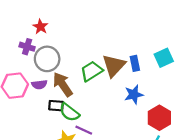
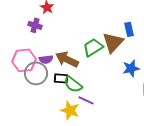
gray circle: (47, 59) -> (36, 73), moved
blue rectangle: (135, 63) -> (129, 29), moved
brown arrow: (63, 84) -> (67, 59), turned -30

